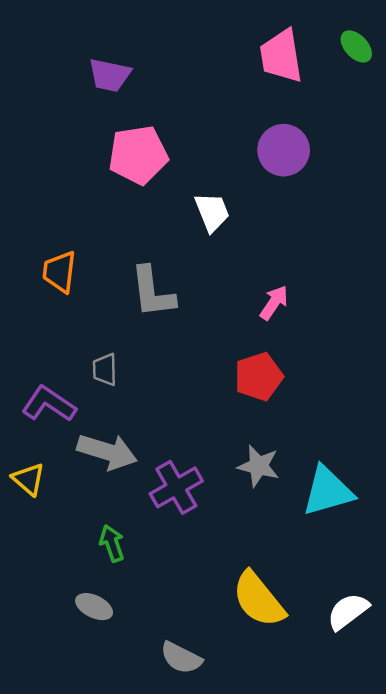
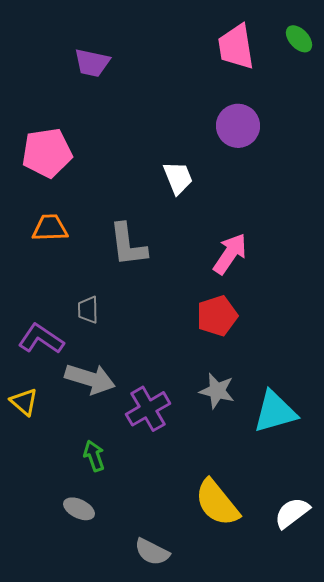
pink pentagon: (138, 155) -> (47, 153), moved
orange trapezoid: (60, 272) -> (50, 228), turned 81
pink arrow: (274, 303) -> (230, 254), size x1.4

